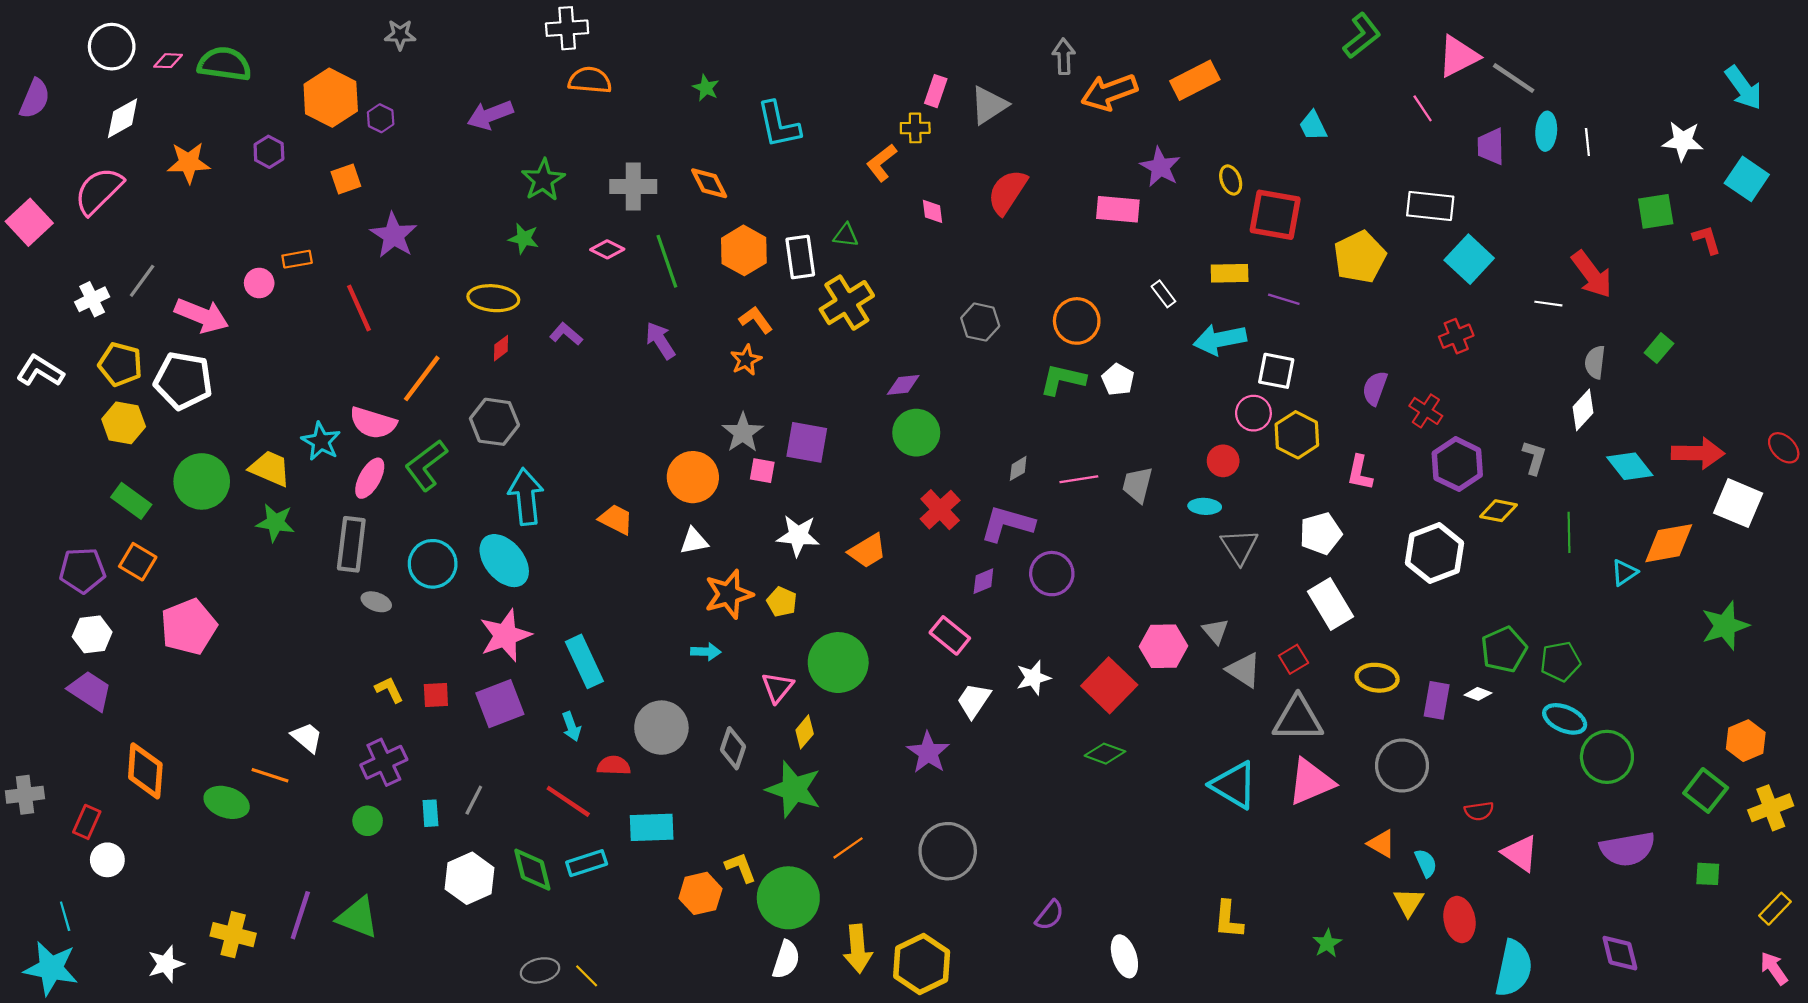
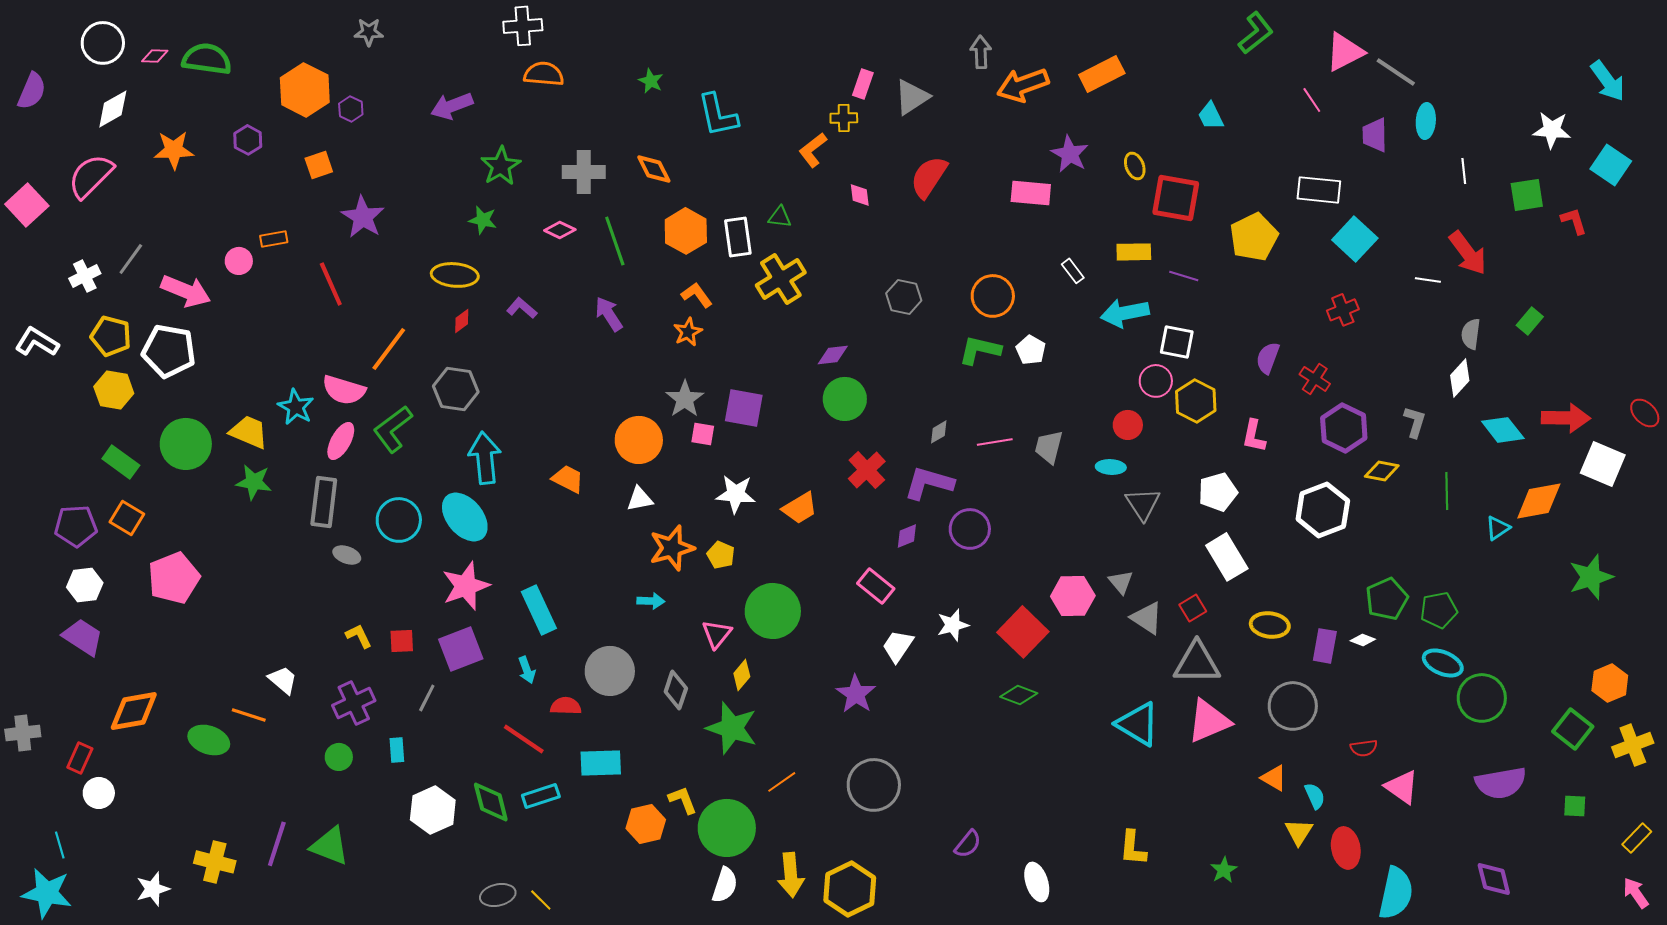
white line: (1587, 142) -> (1464, 171), moved
orange diamond: (145, 771) -> (134, 711), turned 76
gray line: (474, 800) -> (427, 698), moved

